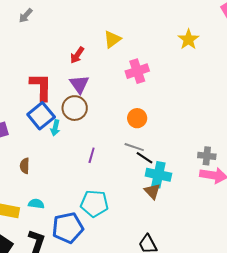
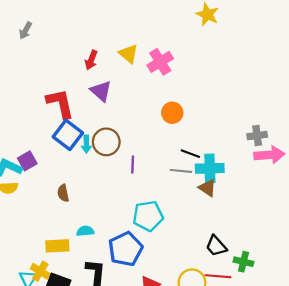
yellow triangle: (112, 39) -> (128, 54), moved, turned -30
brown circle: (75, 108) -> (106, 142), moved
gray line: (134, 147) -> (181, 171), moved

